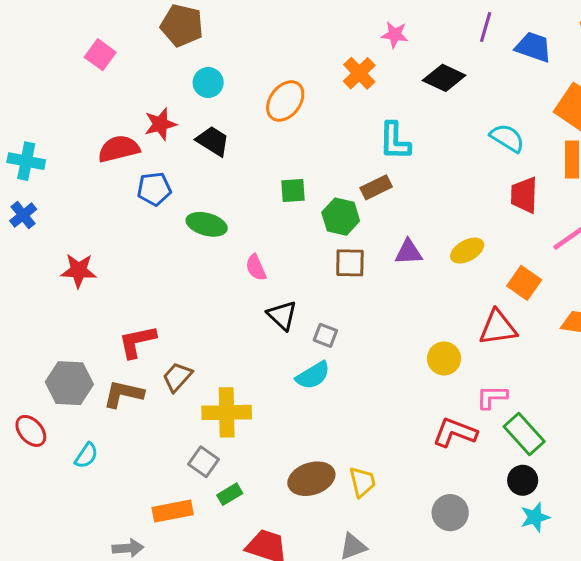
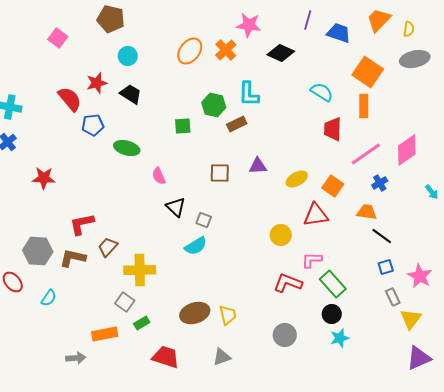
pink star: (395, 35) -> (249, 25), size x1.4
orange ellipse: (285, 101) -> (190, 51), moved
red semicircle: (119, 149) -> (70, 99), turned 64
green hexagon: (341, 217) -> (214, 105), moved
yellow ellipse: (467, 251) -> (297, 179), moved

